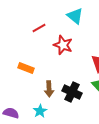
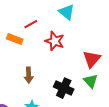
orange rectangle: (26, 68) -> (15, 39), moved
brown arrow: (49, 89) -> (29, 75), moved

